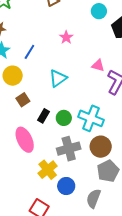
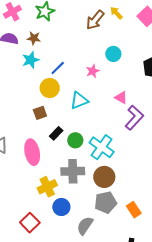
cyan circle: (99, 11) -> (113, 54), moved
pink star: (66, 37) -> (93, 71), moved
yellow circle: (13, 76) -> (50, 88), moved

